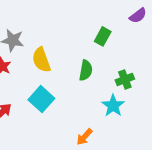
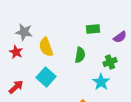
purple semicircle: (138, 16) -> (120, 37), moved
green rectangle: (103, 36) -> (93, 29), turned 56

